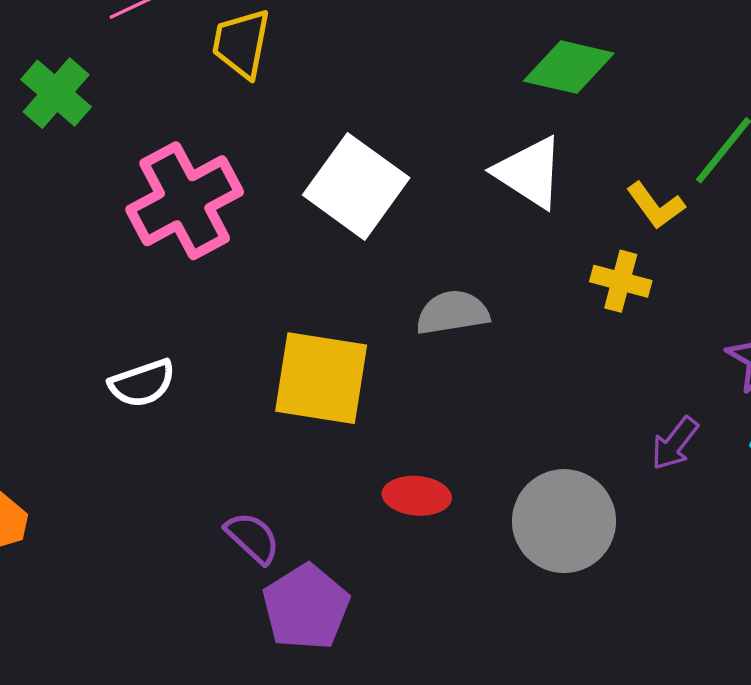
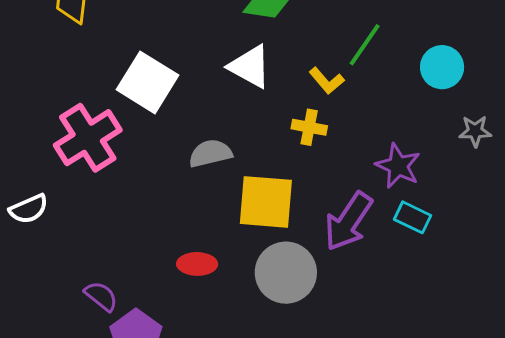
pink cross: (185, 201) -> (88, 138), moved
yellow square: (321, 378) -> (266, 202), moved
purple arrow: (675, 443) -> (348, 221), size x1.8

